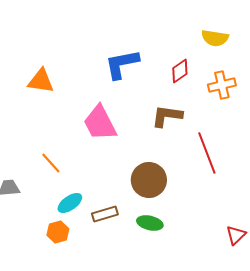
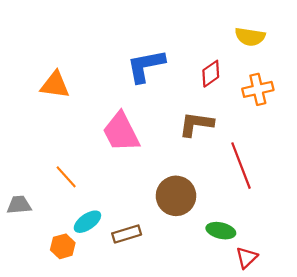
green ellipse: (150, 223) -> (221, 231), moved
orange hexagon: (58, 232) -> (63, 246), moved
red triangle: (236, 235) -> (247, 258), moved

